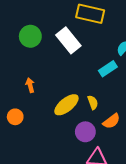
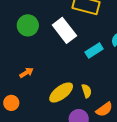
cyan rectangle: (108, 69) -> (94, 51), moved
orange arrow: (30, 85) -> (26, 73), turned 72

